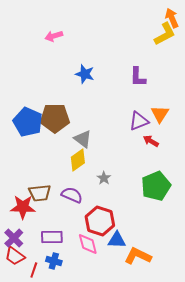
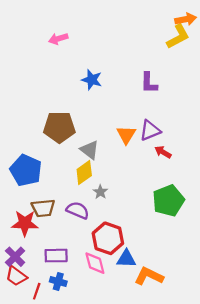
orange arrow: (172, 18) -> (186, 19), turned 102
orange triangle: (160, 114) -> (126, 135), moved
blue pentagon: (28, 122) -> (26, 170), moved
gray star: (104, 178) -> (100, 192), moved

